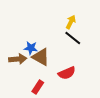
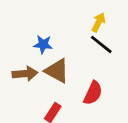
blue star: (31, 48) -> (43, 44), moved
red semicircle: (67, 73) -> (93, 93), turned -42

